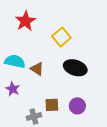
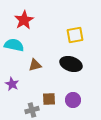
yellow square: (61, 37) -> (75, 35), moved, turned 30
cyan semicircle: (15, 61) -> (14, 45), moved
brown triangle: (37, 69) -> (35, 65), turned -48

